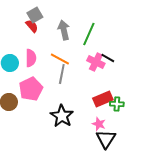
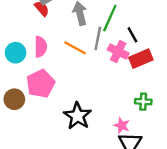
black line: (108, 58) -> (132, 35), moved, turned 32
gray line: (62, 74) -> (98, 38), moved
red rectangle: (103, 99) -> (141, 59), moved

